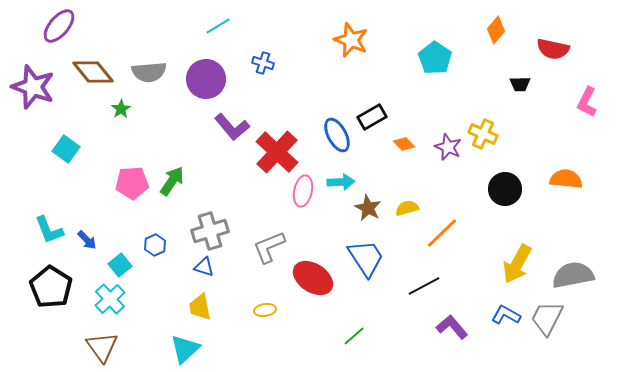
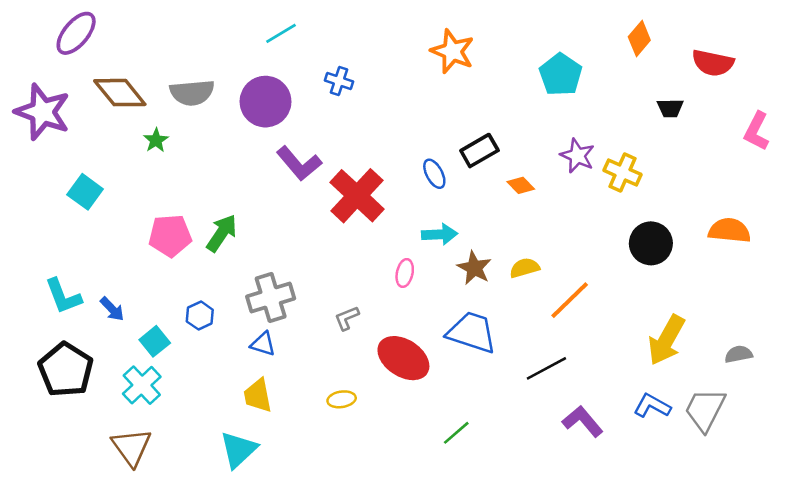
blue ellipse: (337, 135) -> (434, 174), size x0.7
purple star: (448, 147) -> (577, 156), moved
pink ellipse: (303, 191) -> (405, 273), moved, size x0.7
gray L-shape: (269, 247) -> (347, 318), size x0.6
blue trapezoid: (366, 258) -> (472, 332), turned -39
gray semicircle: (573, 275) -> (739, 354), size x0.5

